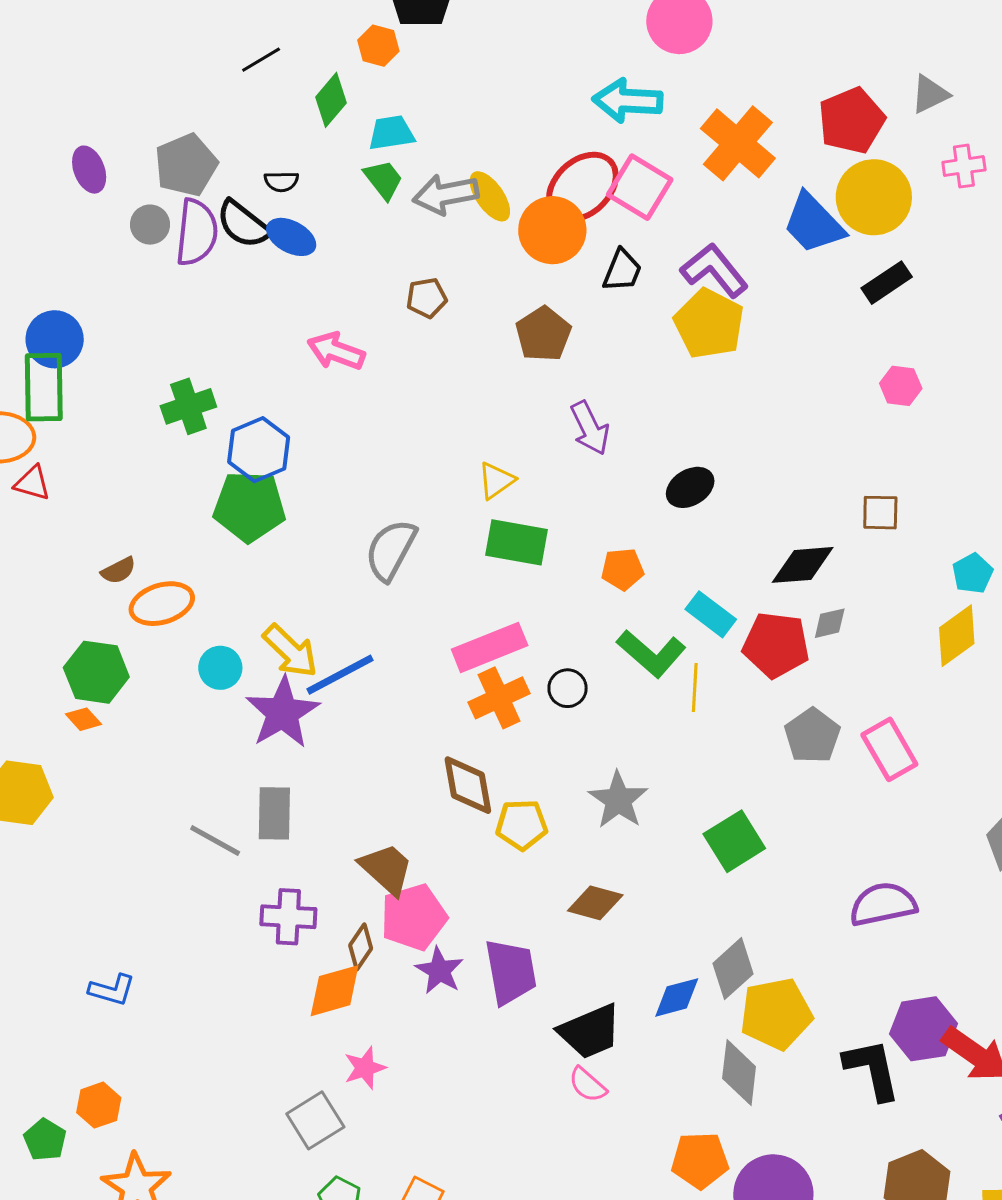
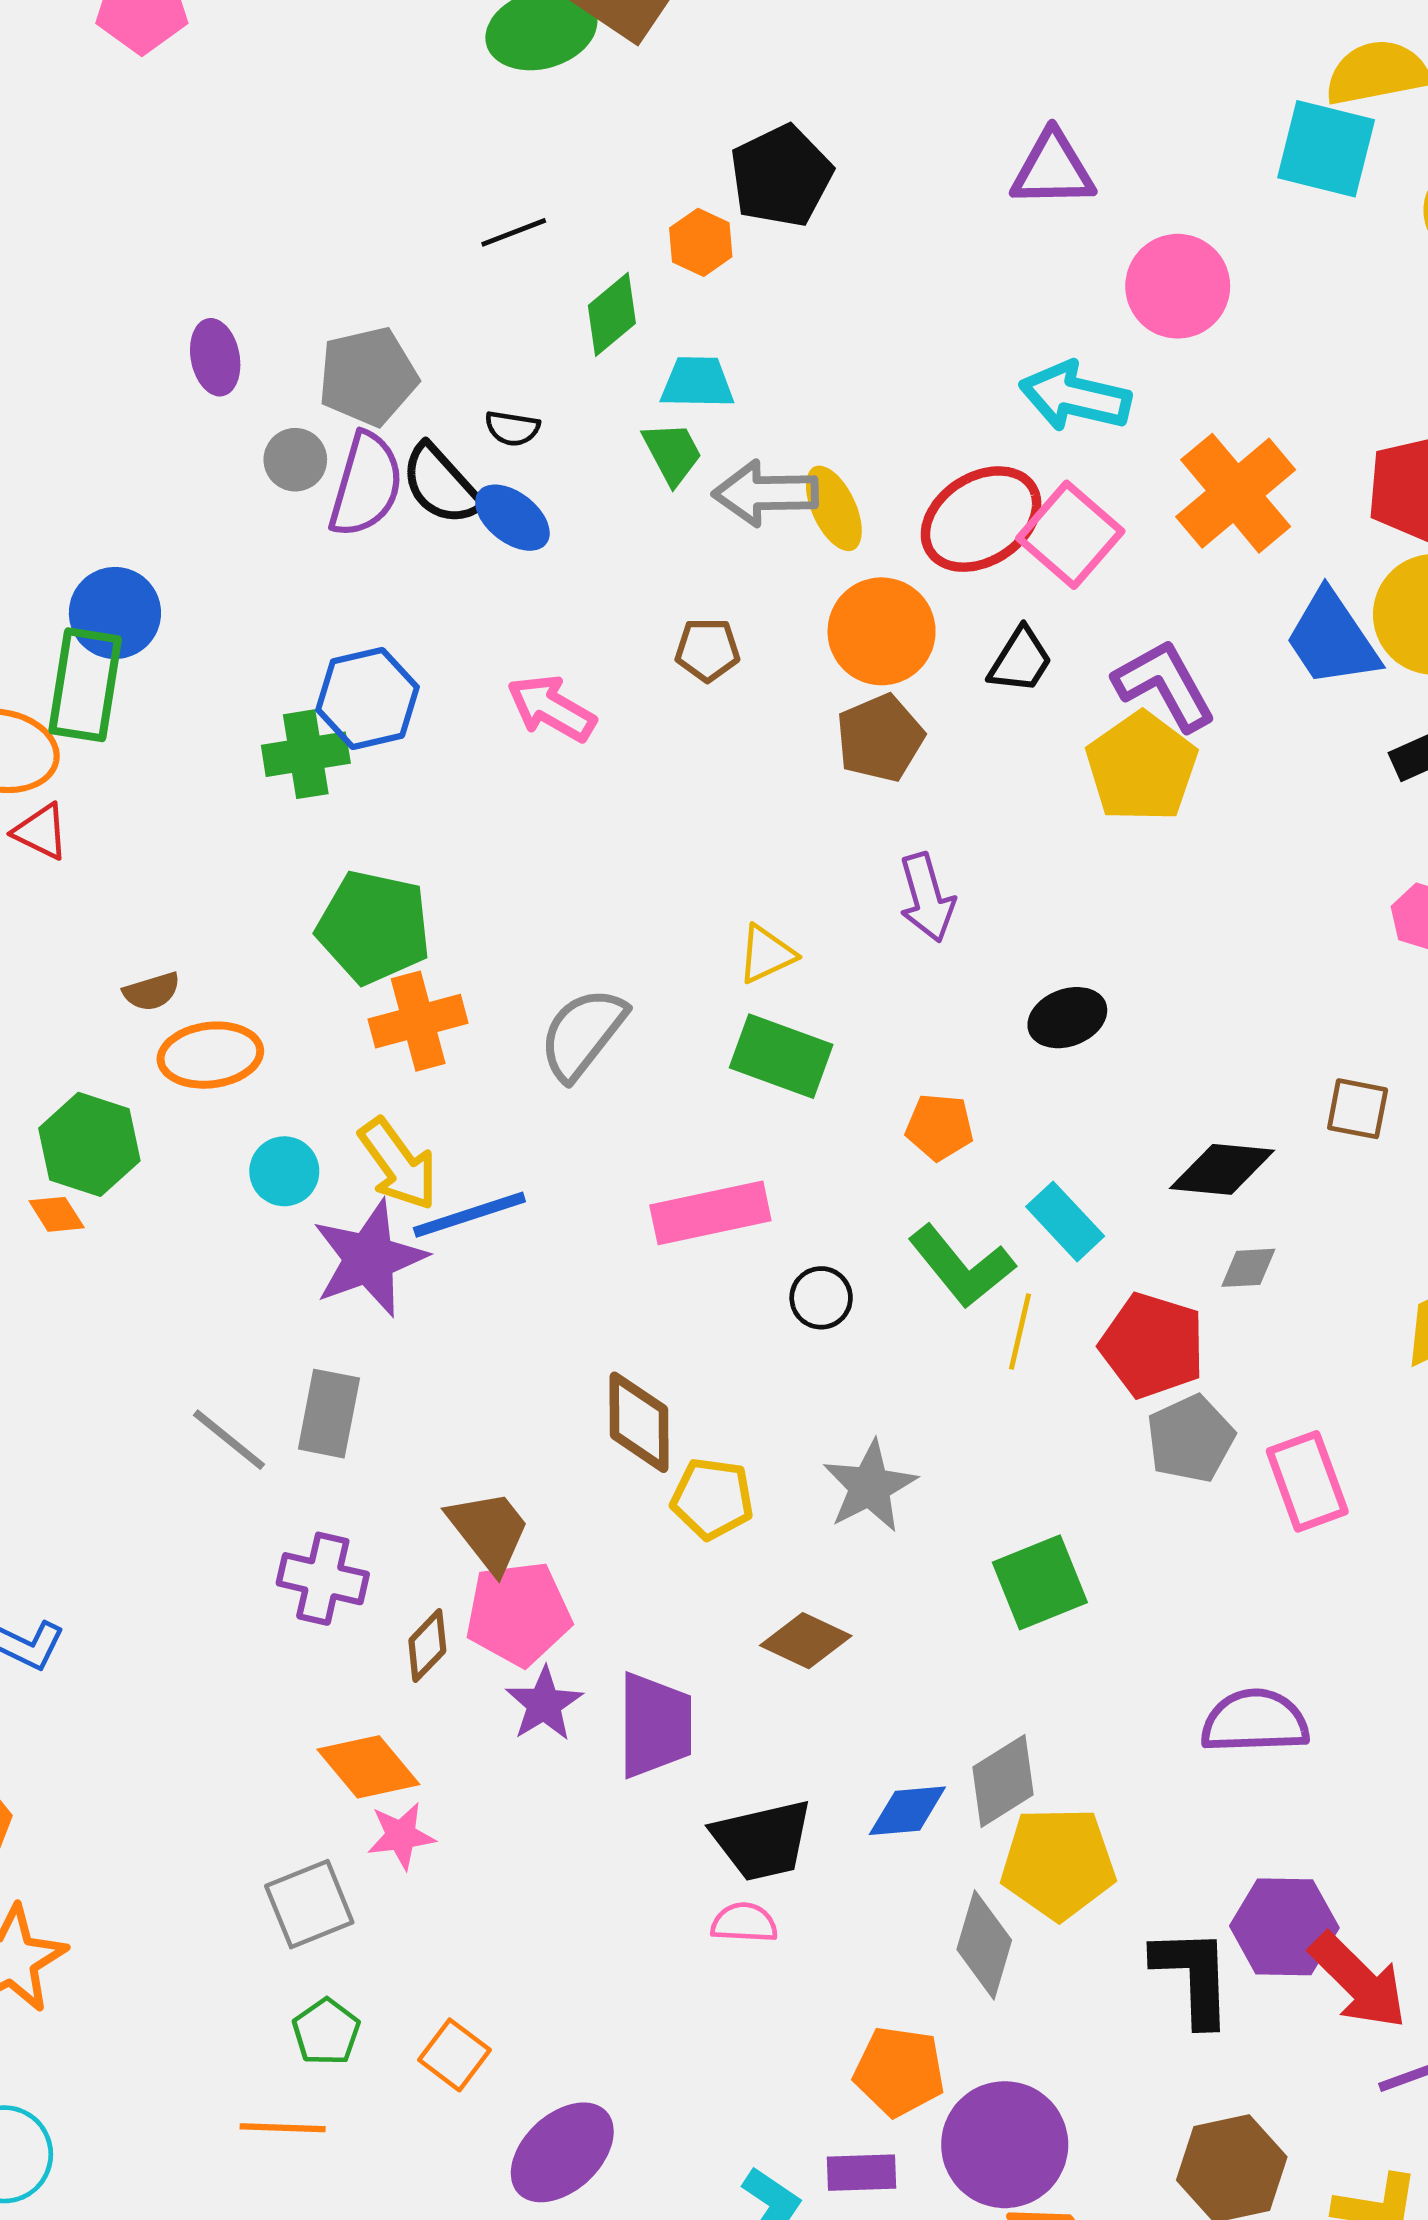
orange circle: (552, 230) -> (882, 631), moved
blue hexagon: (259, 450) -> (367, 699), moved
red pentagon: (776, 645) -> (1152, 1345), moved
orange cross: (499, 698) -> (418, 1021), moved
orange diamond: (335, 991) -> (368, 1767), moved, turned 56
pink semicircle: (588, 1085) -> (744, 1923), turned 132

